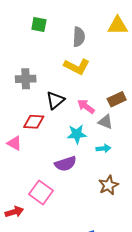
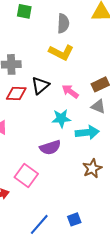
red diamond: (34, 122) -> (16, 93), moved
gray triangle: (105, 122) -> (98, 106), moved
cyan arrow: (103, 148) -> (87, 132), size x1.6

